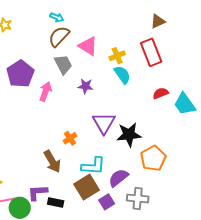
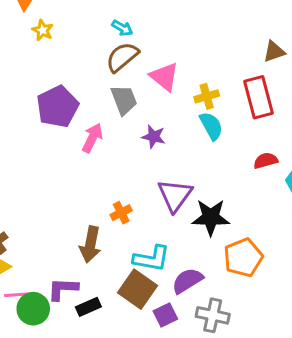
brown arrow: (52, 161) -> (90, 244), turned 35
brown square: (87, 187) -> (138, 289), turned -30
black rectangle: (56, 202) -> (88, 307), turned -42

